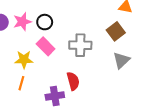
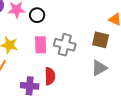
brown square: (116, 31) -> (101, 40), turned 36
pink rectangle: (46, 46) -> (41, 45), moved, turned 30

